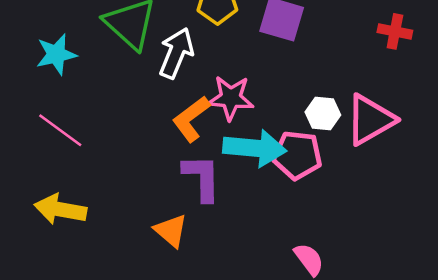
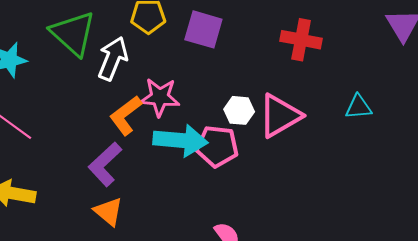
red cross: (395, 31) -> (301, 40), size x1.4
purple L-shape: (202, 178) -> (105, 164), moved, turned -132

